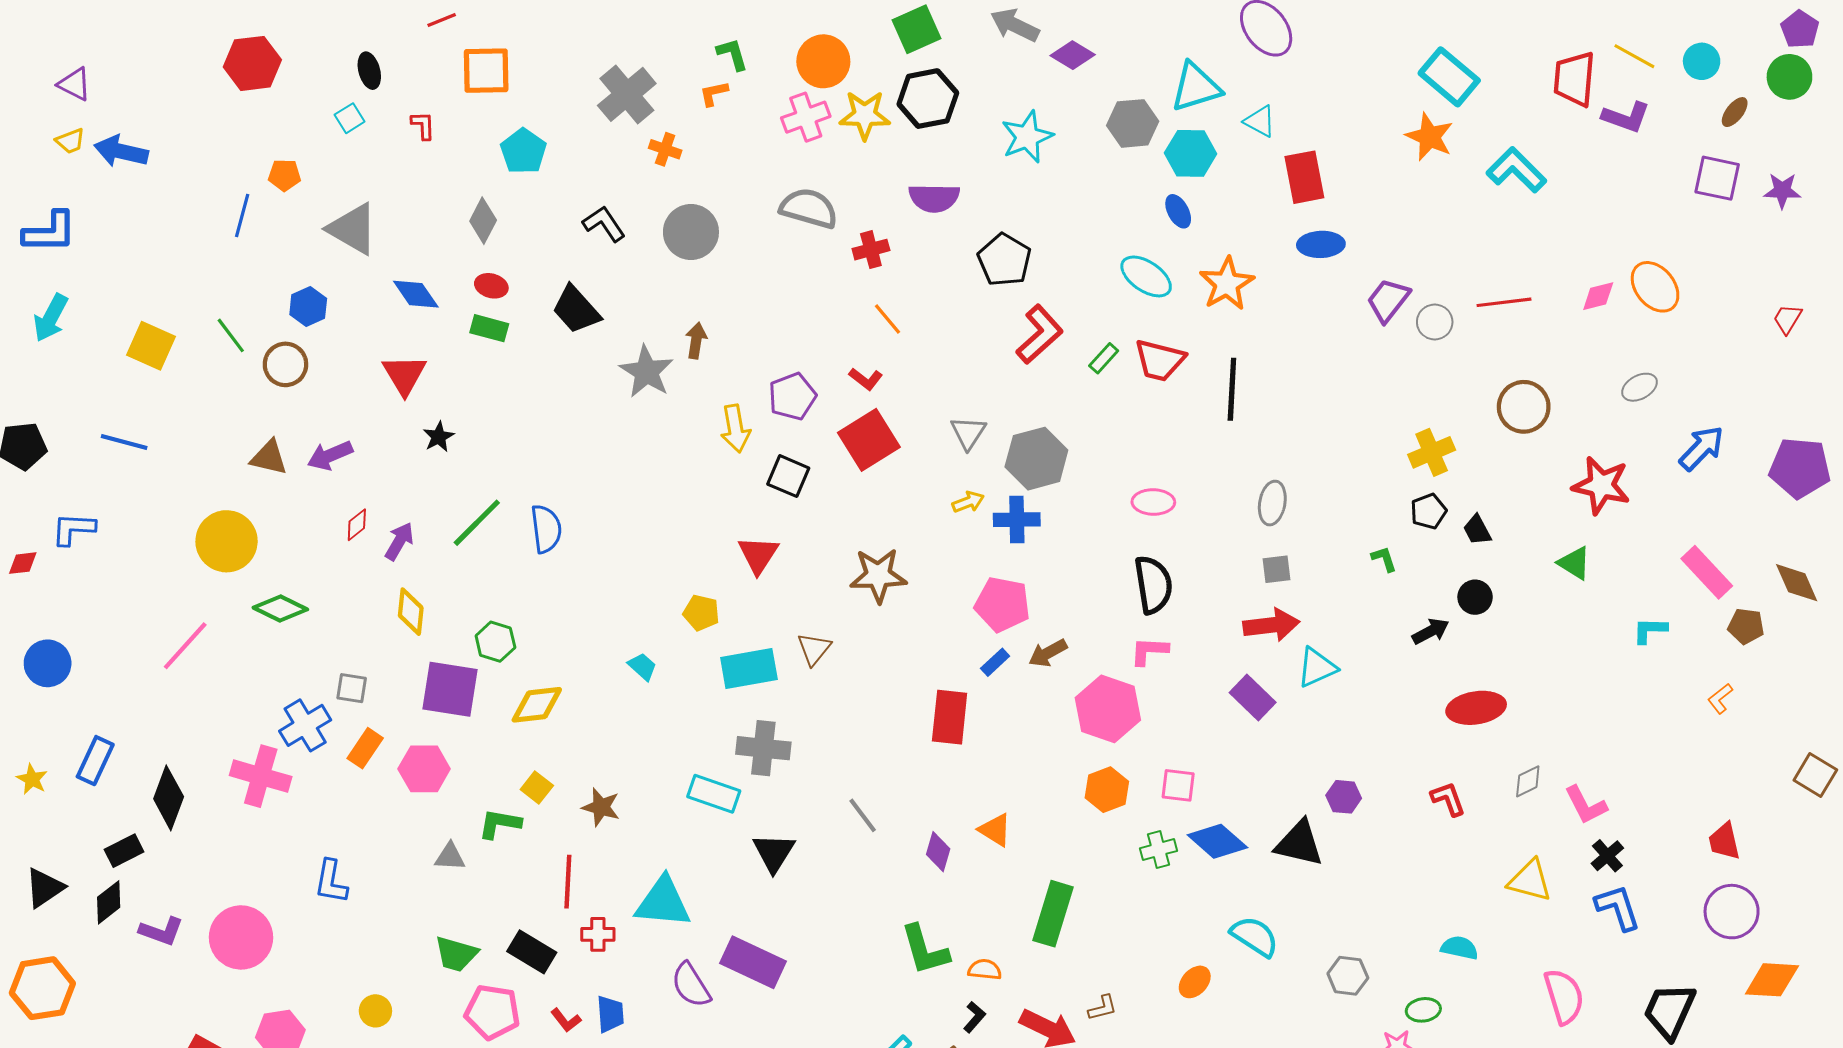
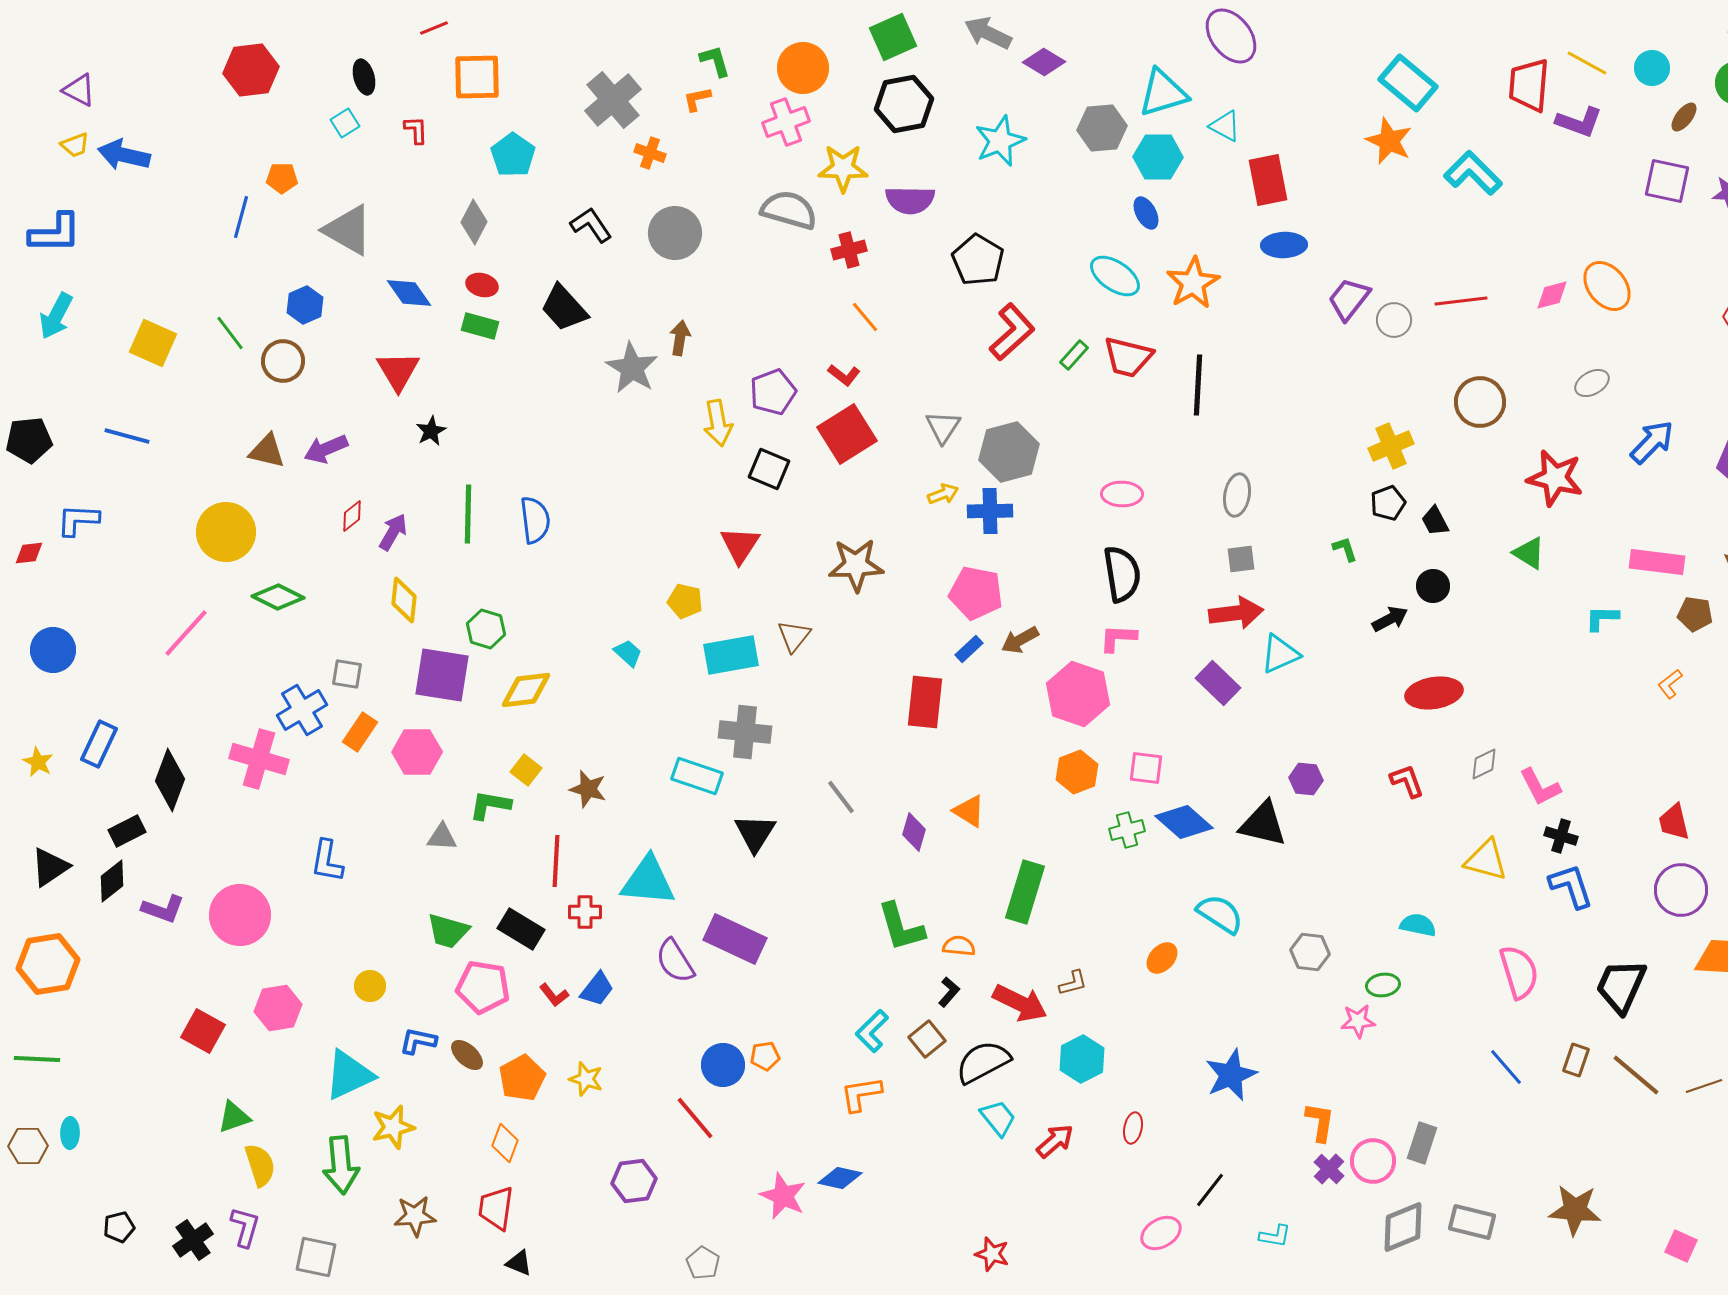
yellow star: (865, 115) -> (843, 168), moved
green line: (477, 523) -> (468, 514), turned -44
pink rectangle: (1707, 572) -> (1657, 562), turned -40
black cross: (1607, 856) -> (1561, 836), turned -32
blue trapezoid: (610, 1014) -> (597, 989), turned 42

